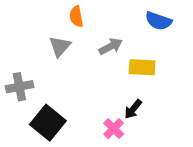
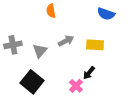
gray triangle: (60, 46) -> (40, 51), moved
gray arrow: (111, 46) -> (66, 41), moved
gray cross: (19, 87) -> (13, 45), moved

